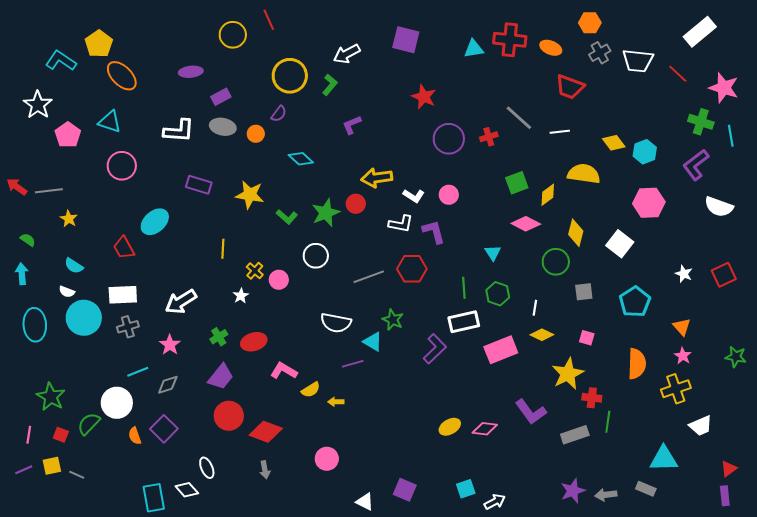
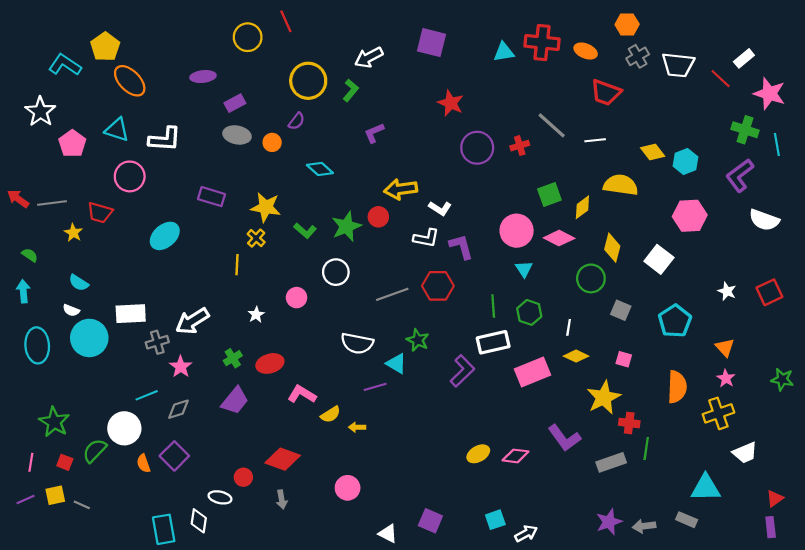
white rectangle: (700, 32) -> (744, 58), moved, size x0.6
white L-shape: (179, 131) -> (165, 139), moved
pink circle: (449, 195) -> (517, 231), moved, size x1.6
red trapezoid: (124, 248) -> (100, 213), moved, turned -45
yellow cross: (255, 271) -> (256, 238), moved
gray square: (584, 292) -> (621, 310), turned 30
gray cross: (128, 327) -> (157, 342), moved
red circle: (229, 416) -> (243, 477), moved, size x0.6
white ellipse: (207, 468) -> (220, 497), turned -55
white diamond: (187, 490) -> (199, 521), turned 50

